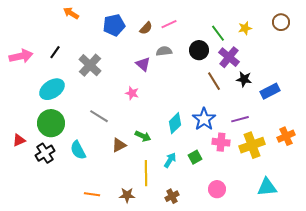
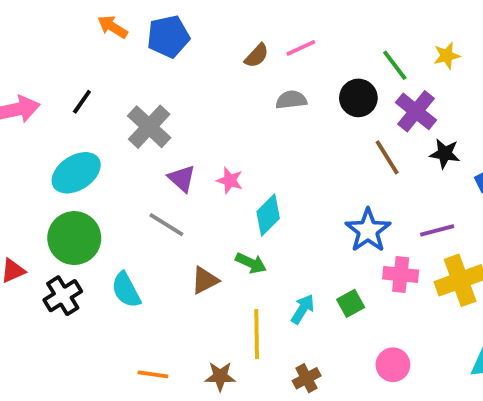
blue pentagon: (114, 25) -> (168, 36), moved
purple triangle: (143, 64) -> (182, 179), moved
cyan diamond: (175, 123) -> (268, 215), moved

